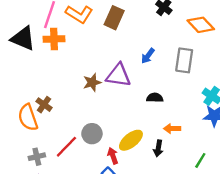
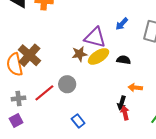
brown star: (92, 83) -> (79, 54), moved
brown cross: (44, 105) -> (29, 55), size x1.6
yellow ellipse: (131, 140) -> (99, 56), moved
red arrow: (113, 156) -> (125, 113), moved

